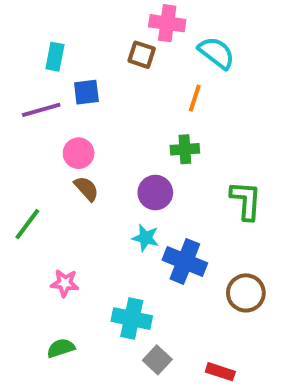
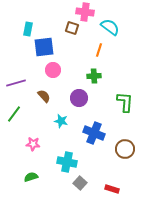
blue square: (86, 92) -> (44, 47), size x1.5
purple line: (41, 110) -> (16, 83), moved
pink circle: (79, 153) -> (53, 70), moved
cyan star: (145, 238) -> (61, 121), moved

